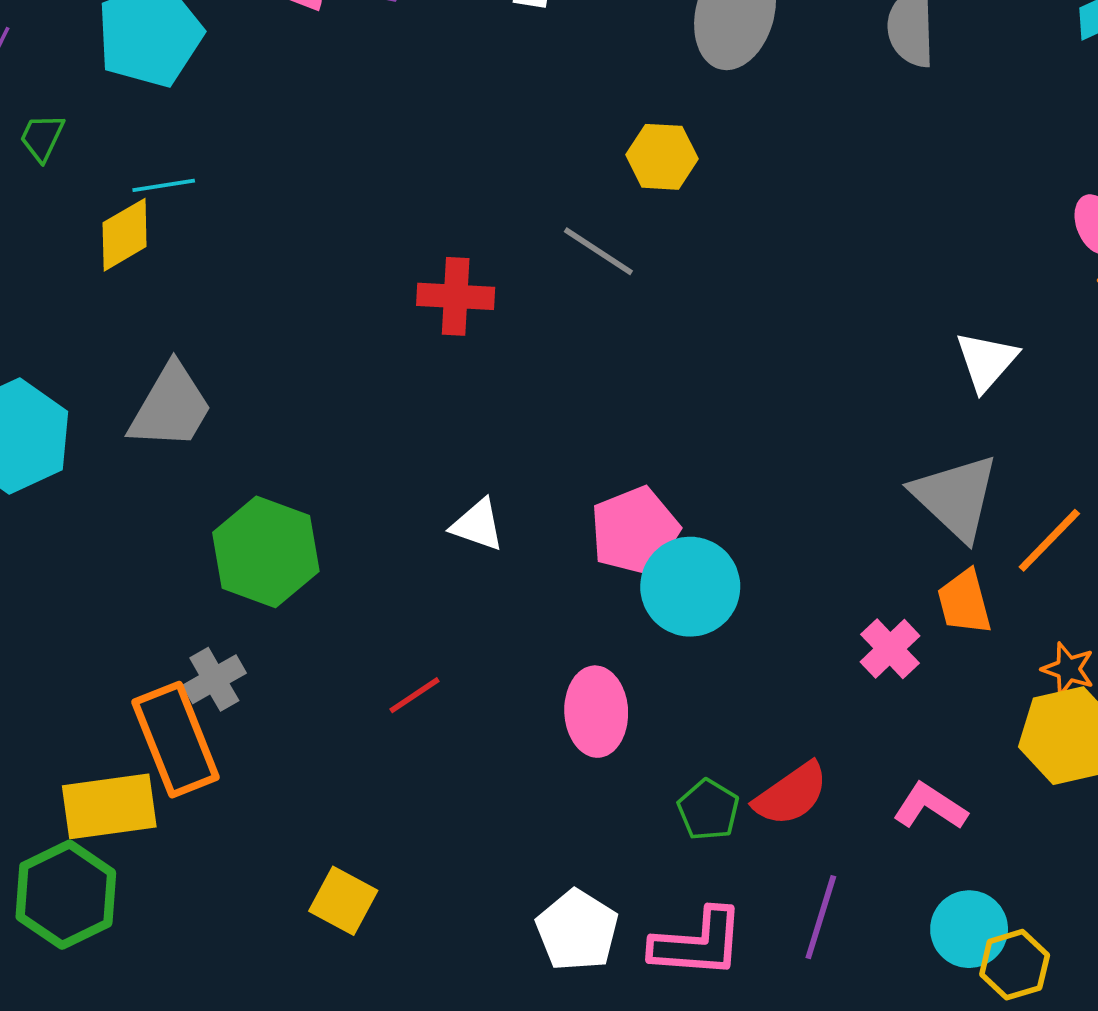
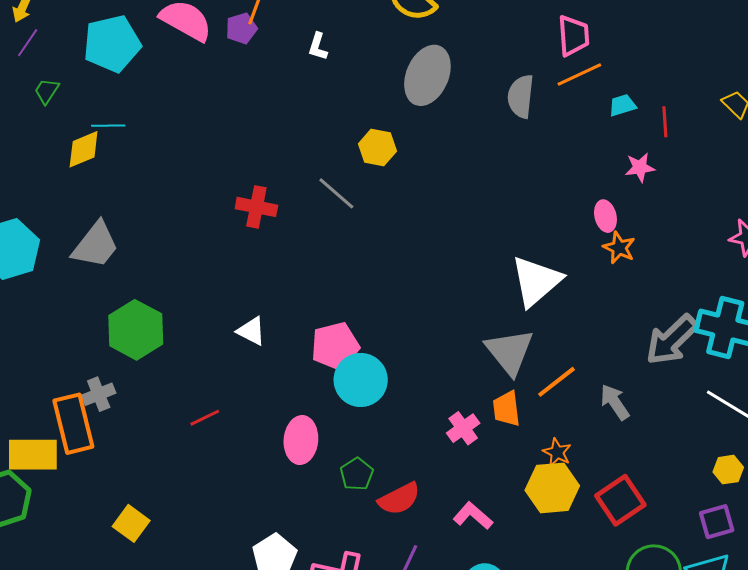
white triangle: (986, 361) -> (536, 281), size x1.5
green pentagon: (708, 810) -> (357, 474), moved
yellow square: (343, 901) -> (131, 523), moved

